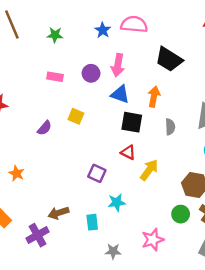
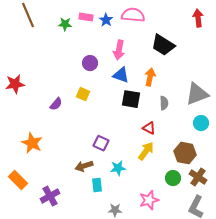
purple circle: (91, 73) -> (90, 63), moved
pink rectangle: (55, 77) -> (86, 17), moved
red triangle: (128, 152) -> (149, 128), moved
yellow arrow: (149, 170) -> (146, 151), moved
orange star: (17, 173) -> (32, 143), size x1.5
brown arrow: (58, 213) -> (84, 166), moved

